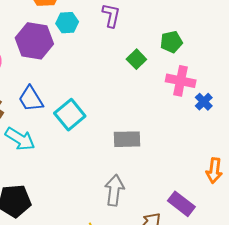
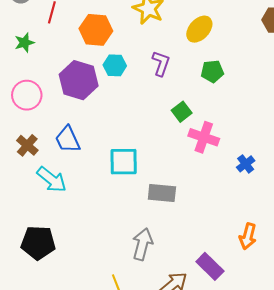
green pentagon: (171, 42) -> (212, 71), moved
pink cross: (181, 81) -> (204, 137), moved
cyan square: (70, 115) -> (124, 162), moved, turned 32

